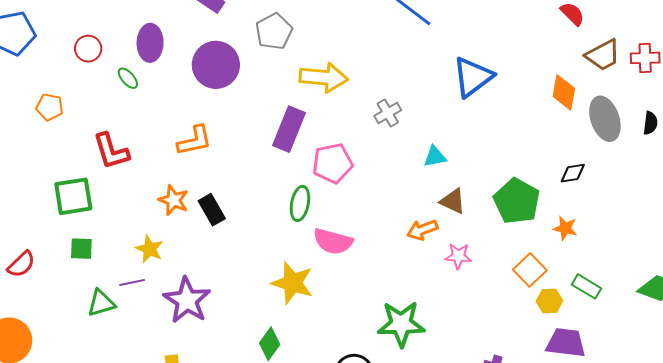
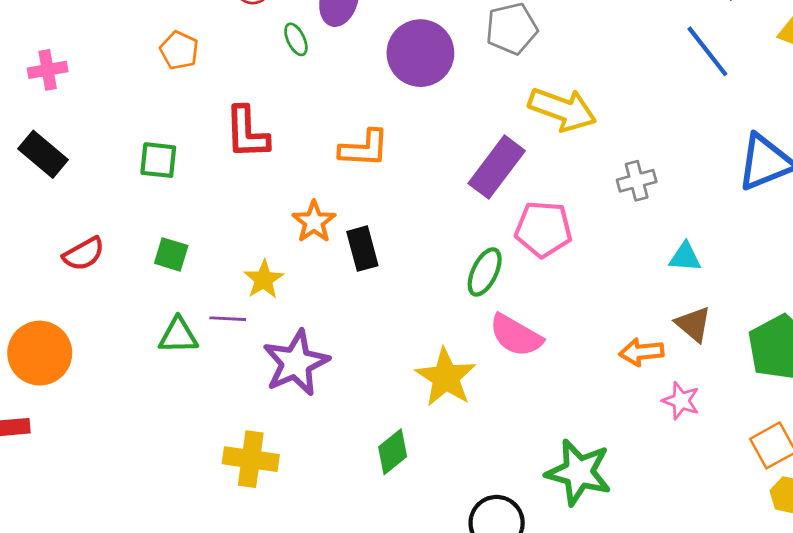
green square: (73, 196) -> (158, 160), moved, size x0.7

